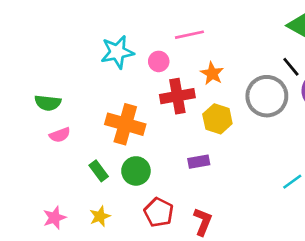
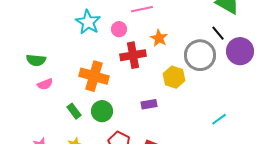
cyan star: (117, 52) -> (88, 22), turned -30
yellow hexagon: (217, 119) -> (174, 77), moved

